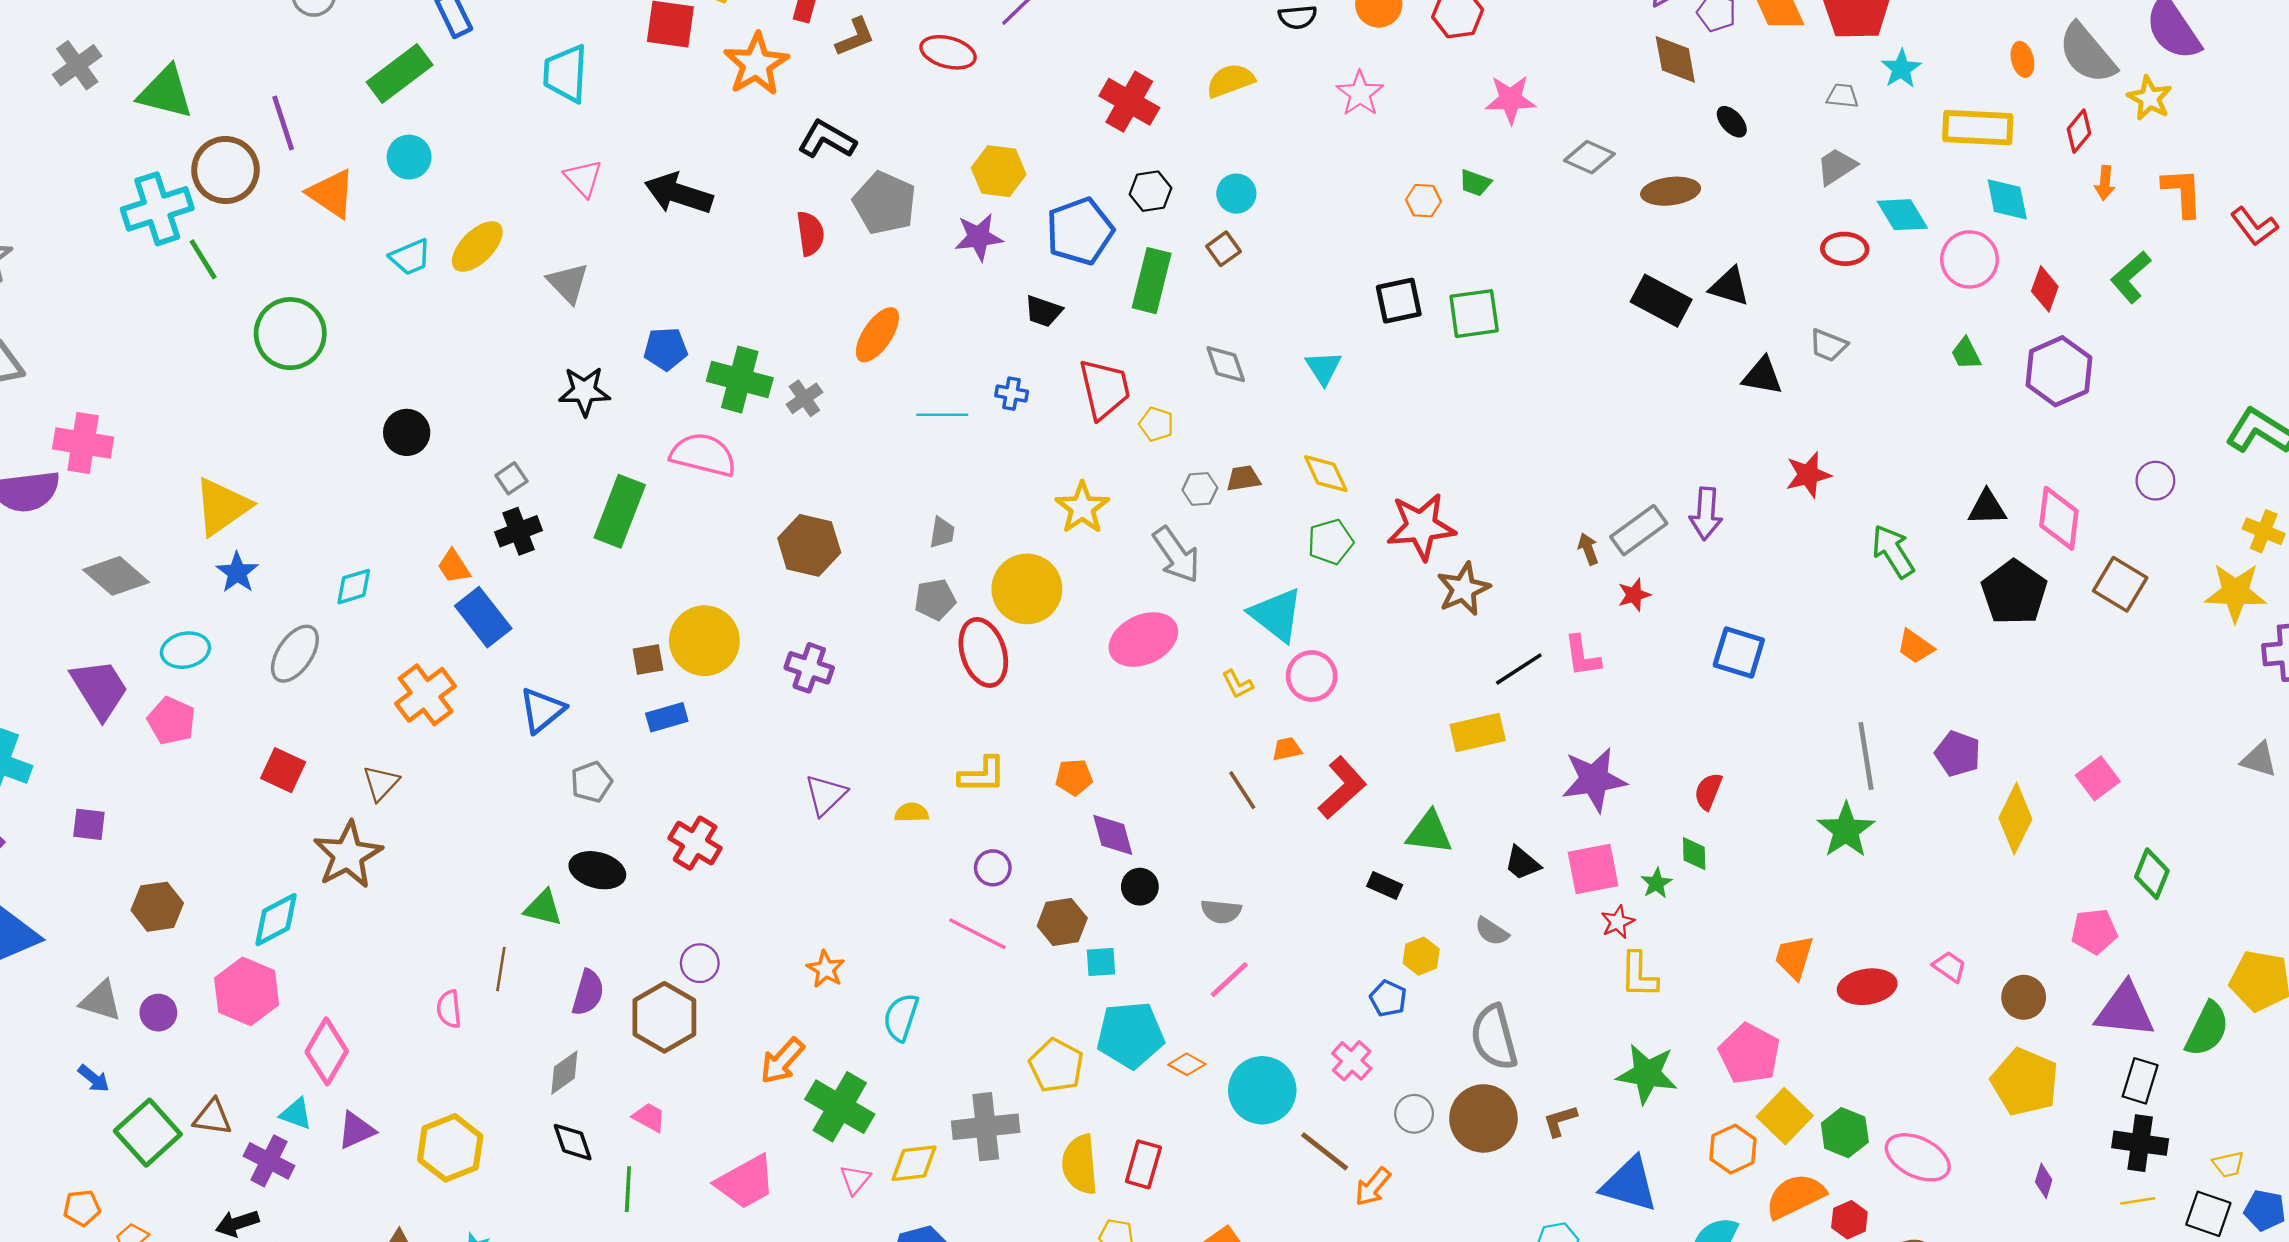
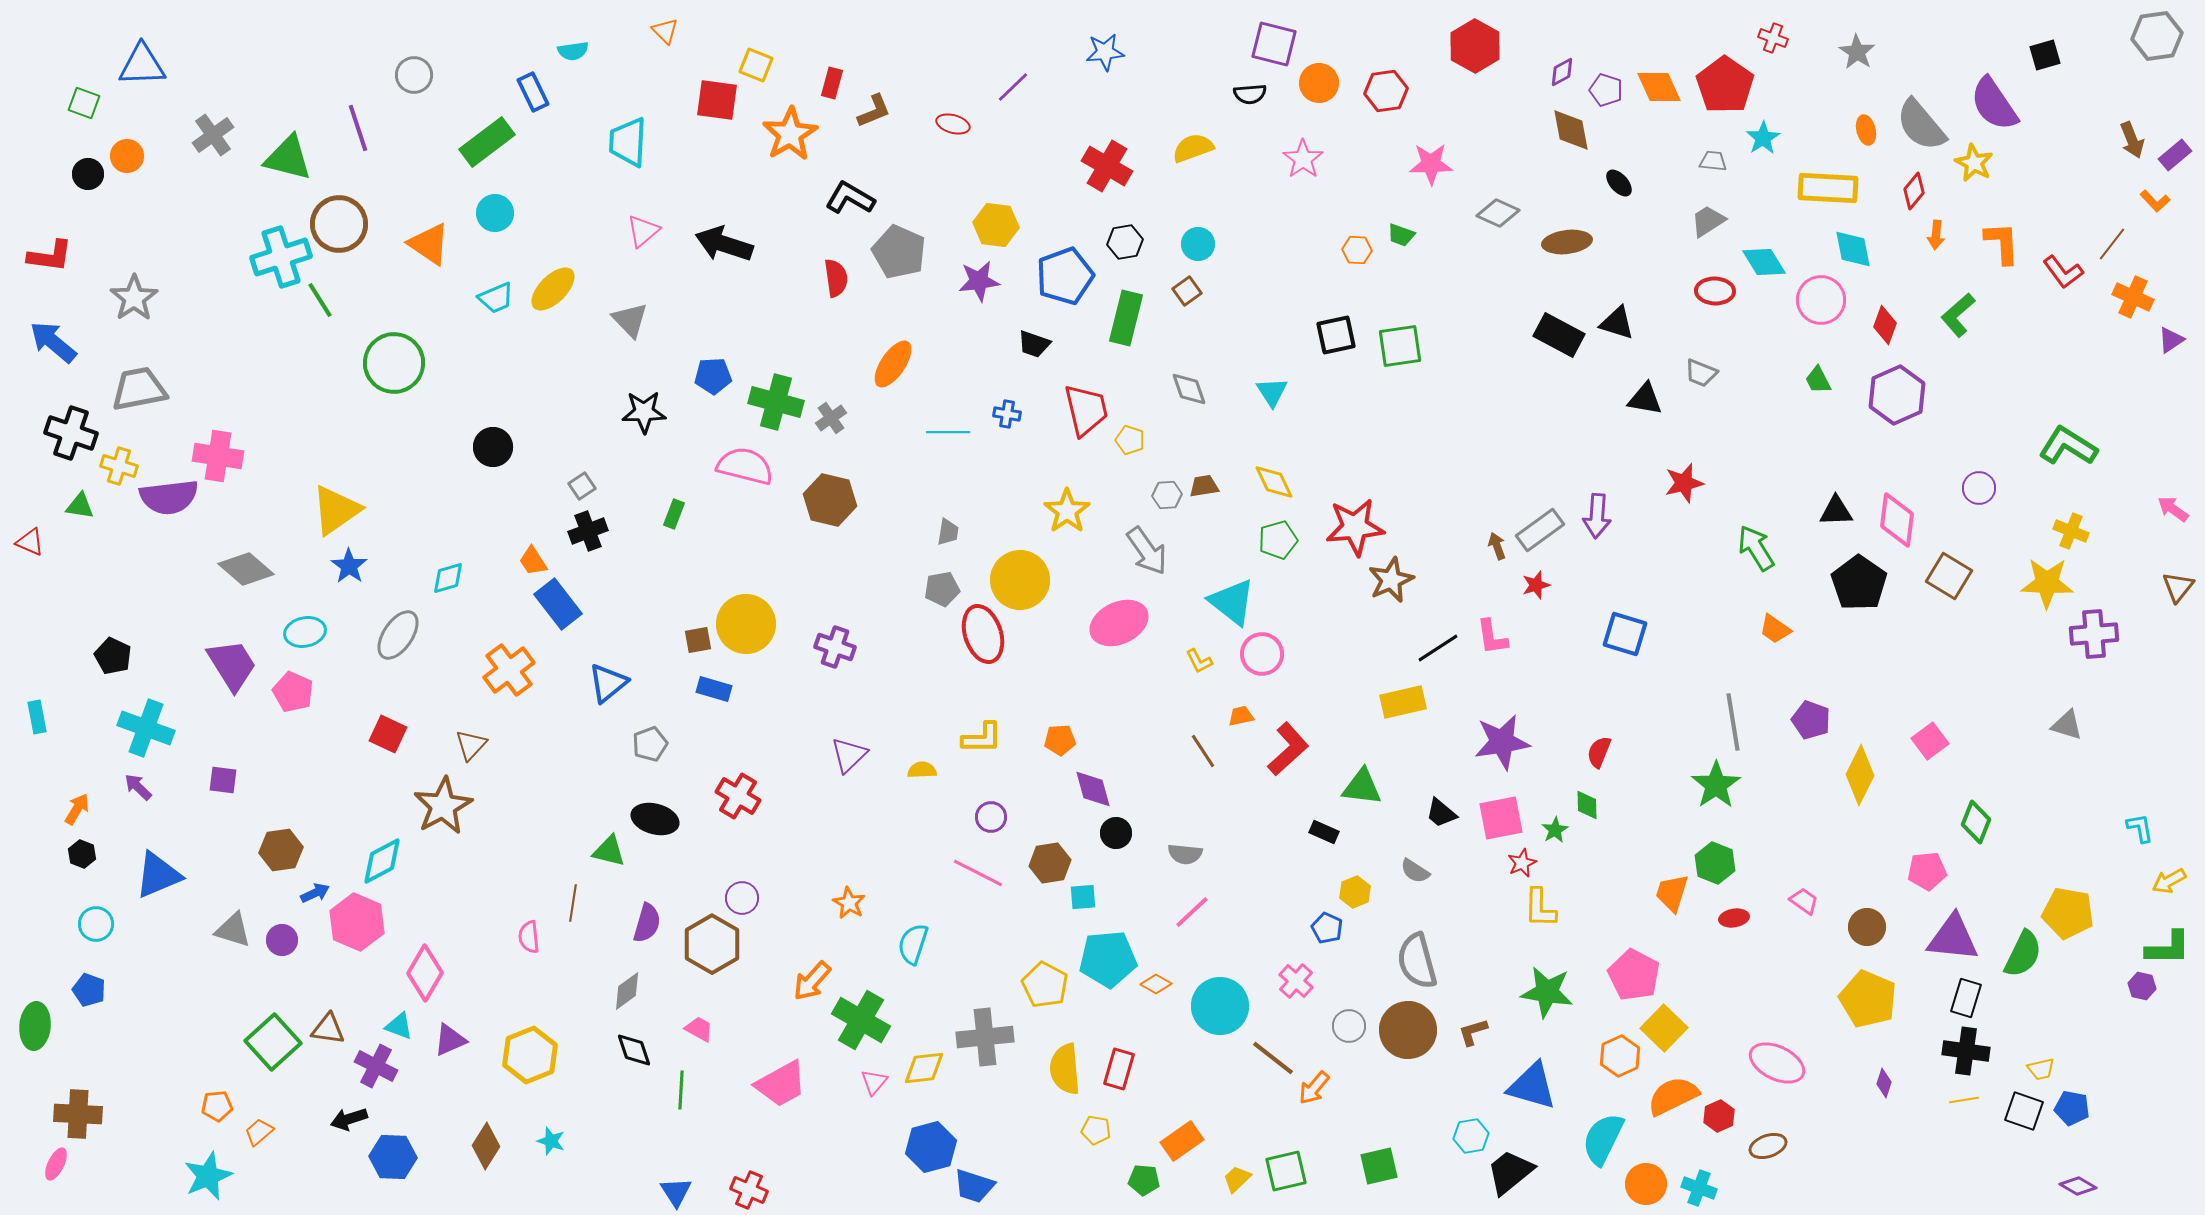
red ellipse: (948, 52) -> (953, 124), size x0.7
purple line: (283, 123) -> (358, 128), moved
pink triangle: (583, 178) -> (643, 231), turned 33
green rectangle: (620, 511) -> (674, 514), size x0.5
brown hexagon: (809, 545) -> (830, 500), moved
blue rectangle: (667, 717) -> (714, 689), turned 32
red ellipse: (1867, 987) -> (1734, 918), size x0.6
blue arrow: (94, 1078) -> (315, 893), moved, turned -64
green hexagon: (1845, 1133) -> (1715, 863), moved

